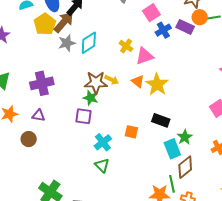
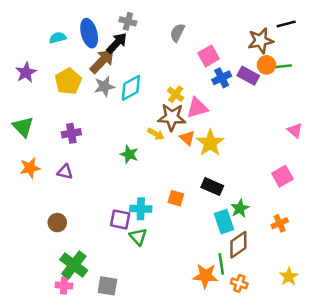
yellow pentagon: (45, 24) -> (68, 81), moved
purple cross: (42, 83) -> (71, 133), size x0.7
brown star: (96, 83) -> (172, 117), moved
purple square: (84, 116) -> (120, 219), moved
brown circle: (29, 139) -> (57, 223), moved
cyan cross: (103, 142) -> (141, 209), turned 36

